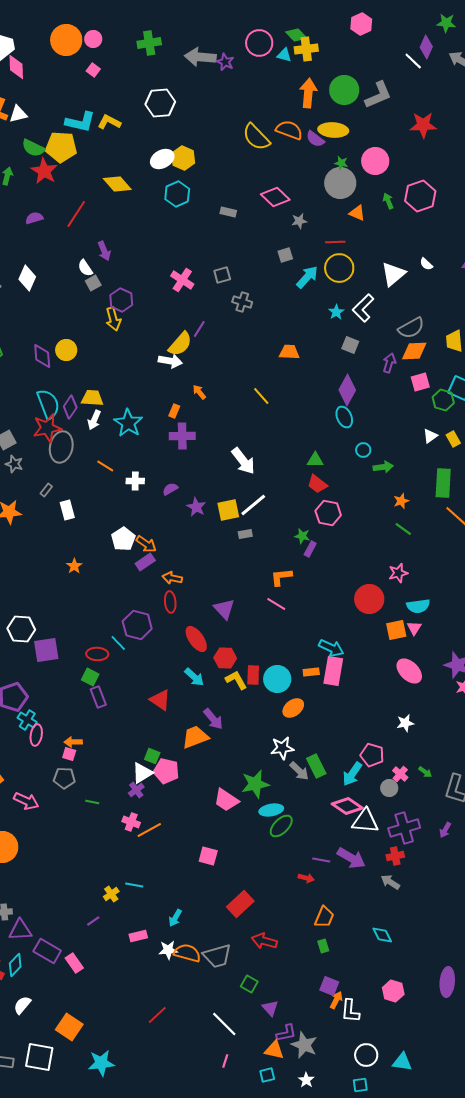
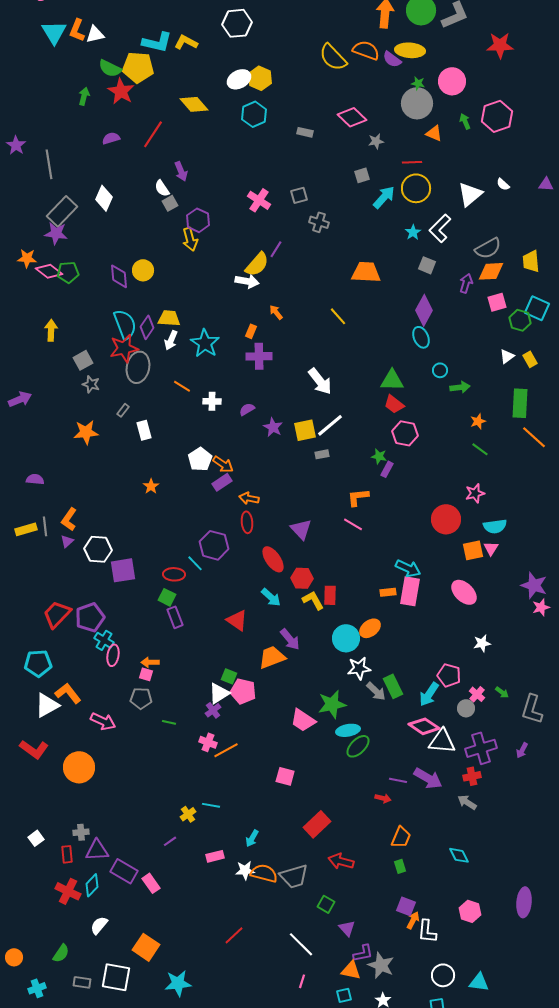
orange trapezoid: (289, 352) -> (366, 272), size x1.4
green triangle: (315, 460) -> (392, 380), size x1.4
pink ellipse: (409, 671) -> (464, 592), moved
cyan circle: (277, 679) -> (346, 638), moved

